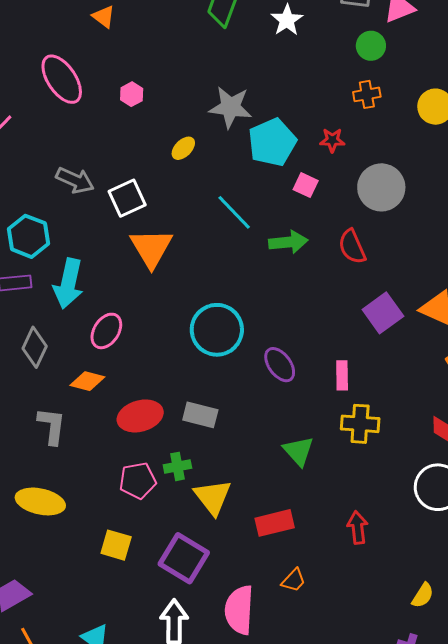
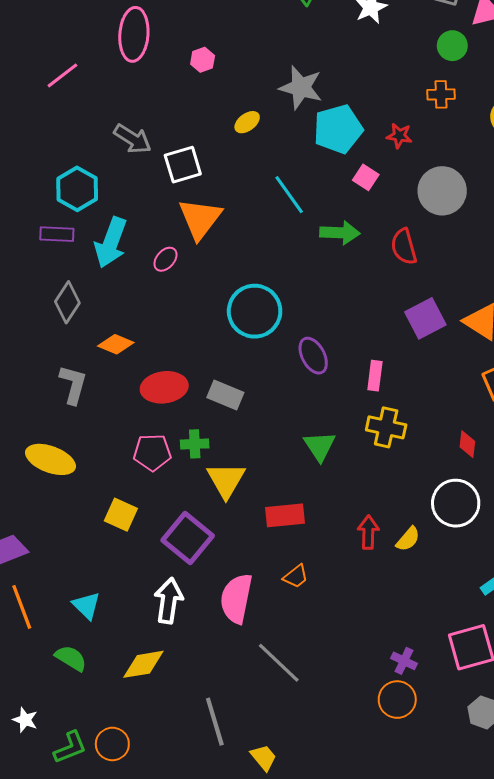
pink ellipse: (62, 79) -> (134, 34), turned 30
pink ellipse: (106, 331) -> (165, 259), moved, size x0.7
yellow semicircle: (423, 595) -> (408, 539), moved

